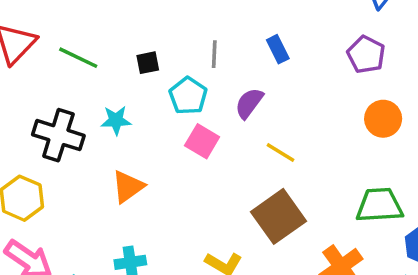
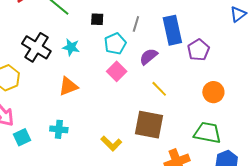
blue rectangle: (278, 49) -> (172, 30), size x1.8
purple pentagon: (366, 54) -> (198, 50), moved
orange circle: (383, 119) -> (213, 92), moved
brown square: (279, 216) -> (149, 125), turned 32

